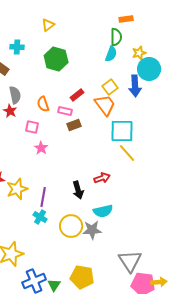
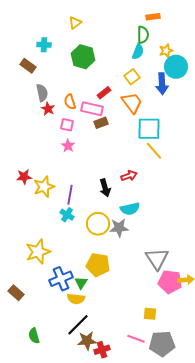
yellow square: (110, 87) -> (132, 77), moved
red star: (10, 111) -> (48, 109), moved
pink rectangle: (65, 111) -> (92, 109), size x1.5
pink square: (32, 127) -> (67, 125), moved
yellow pentagon: (82, 277) -> (98, 265), moved

